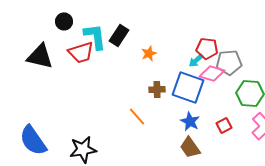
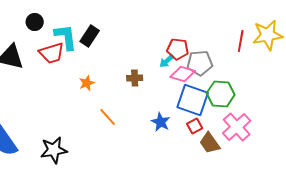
orange star: (149, 53) -> (87, 83), moved
blue square: (188, 87) -> (193, 100), moved
brown cross: (157, 89) -> (135, 78), moved
brown trapezoid: (190, 147) -> (210, 143), moved

